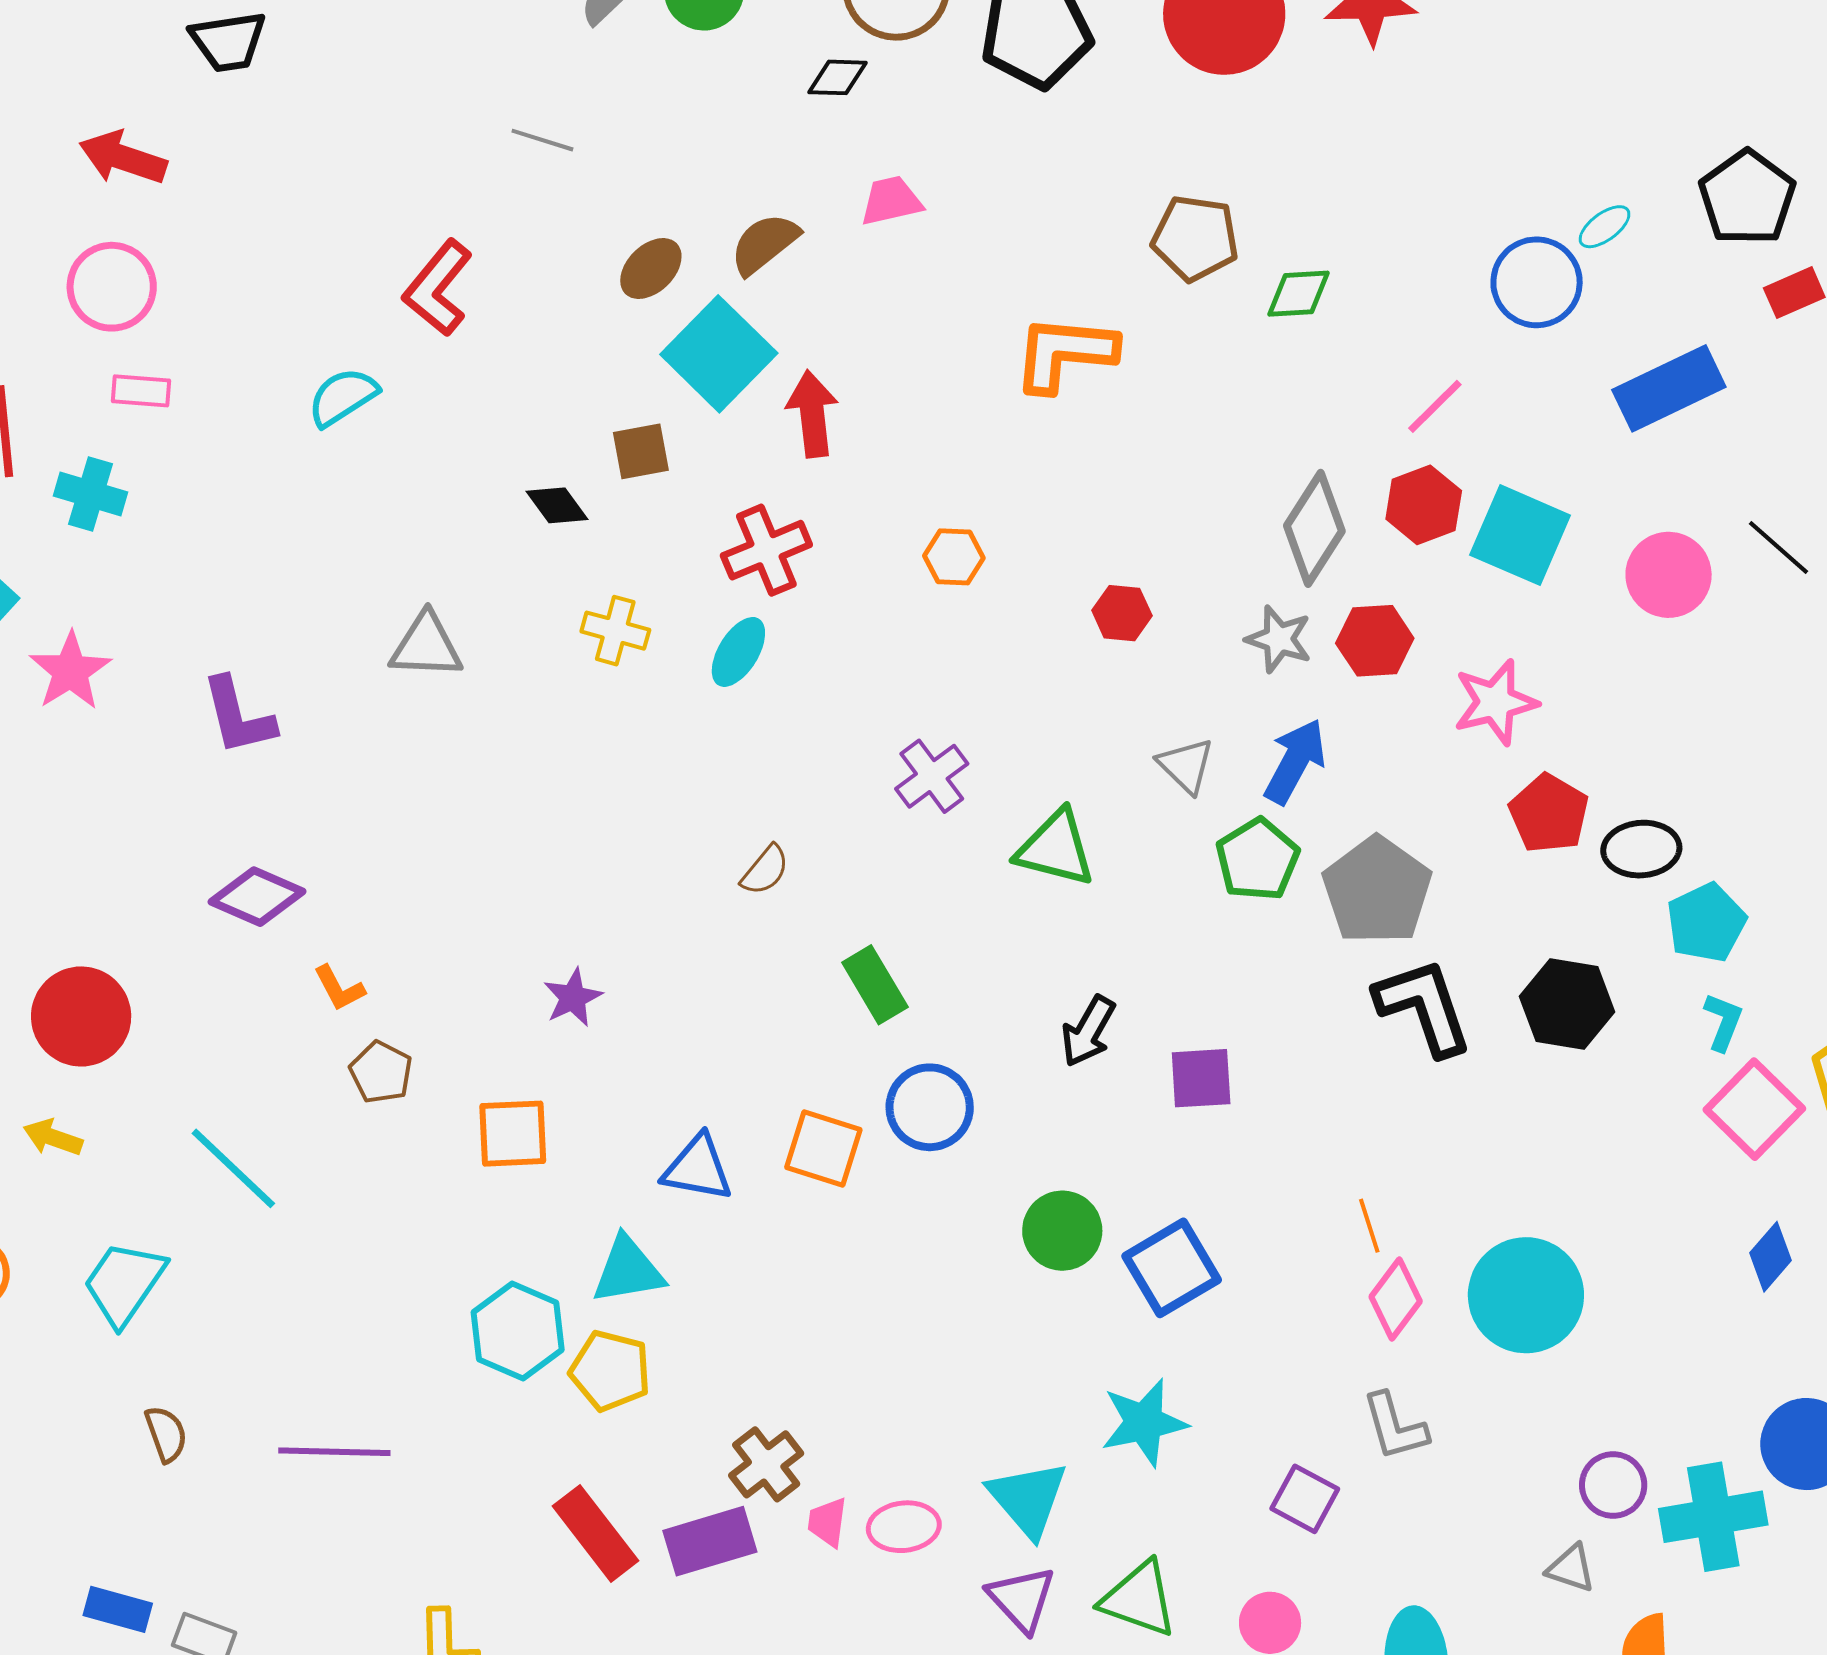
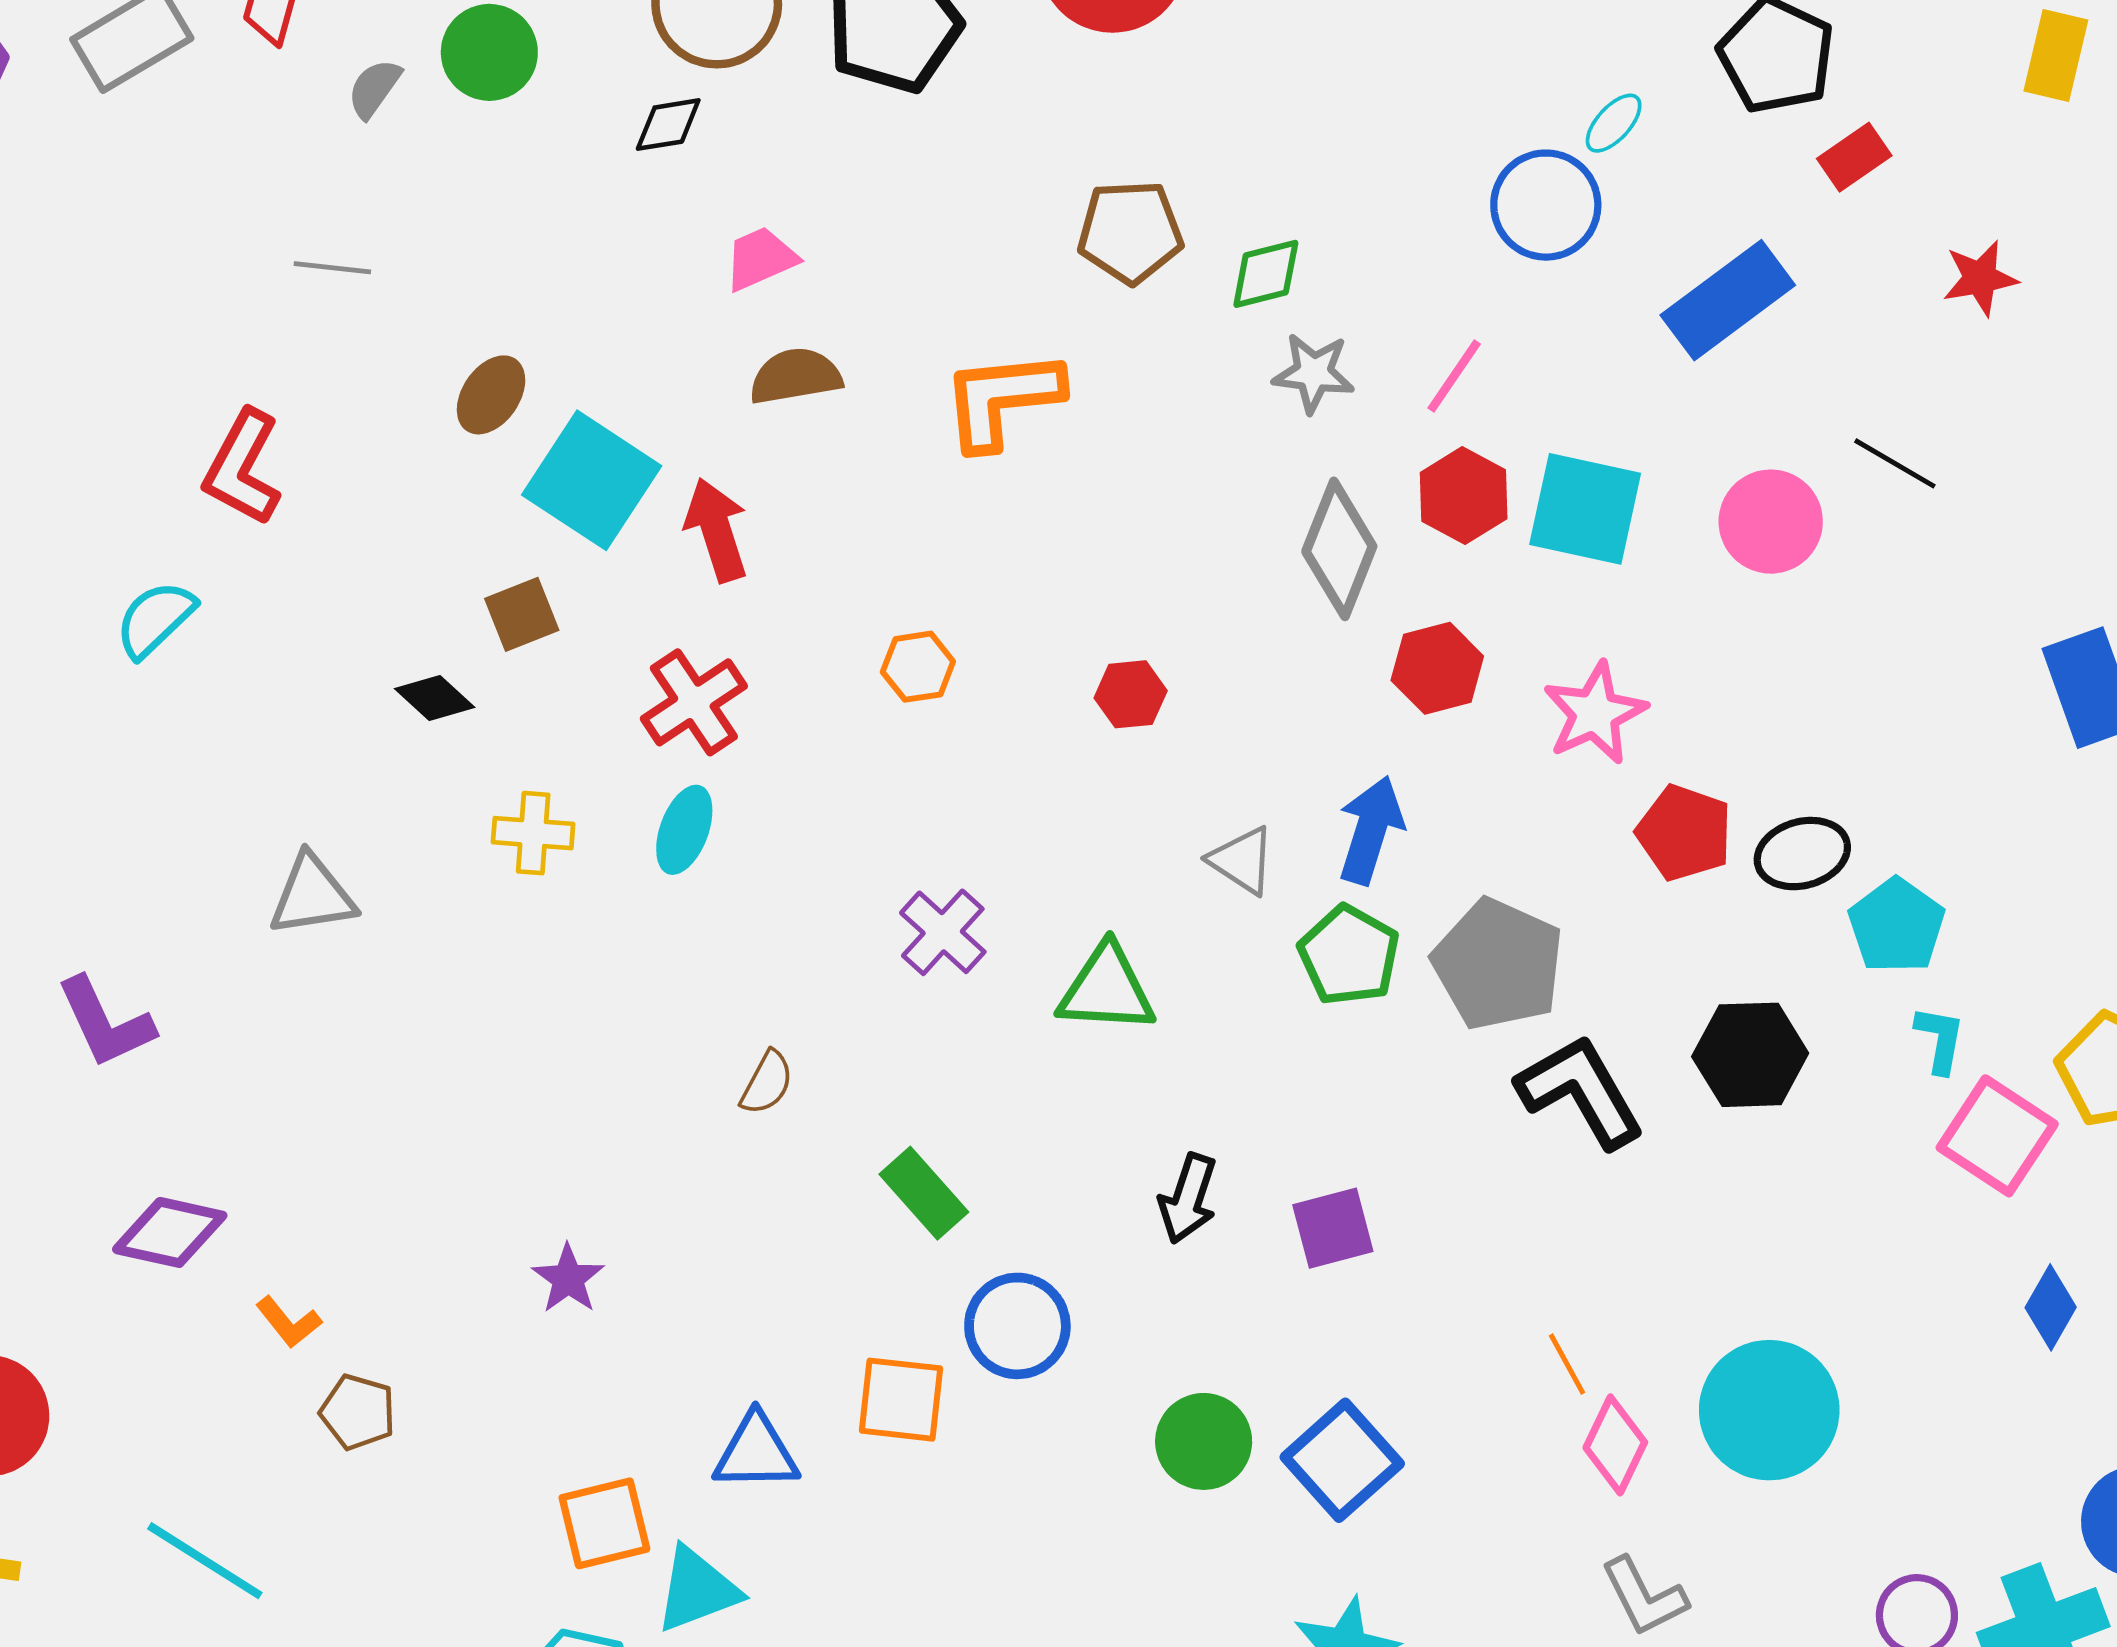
brown semicircle: (764, 244) -> (796, 376), moved, turned 40
gray star: (1279, 639) -> (1314, 373), moved
orange square: (513, 1134) -> (604, 1523), moved

